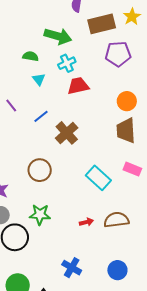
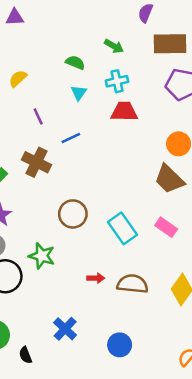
green arrow: (58, 36) -> (114, 46), size x0.6
brown trapezoid: (126, 131) -> (169, 179), turned -56
brown cross: (67, 133) -> (36, 162), moved, turned -35
brown circle: (40, 170) -> (73, 214), moved

